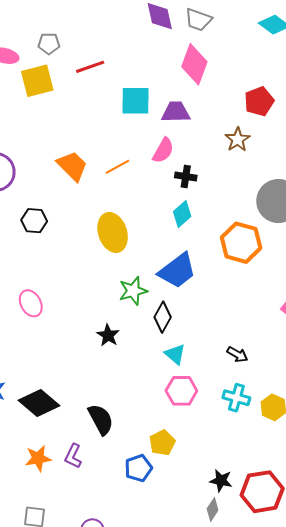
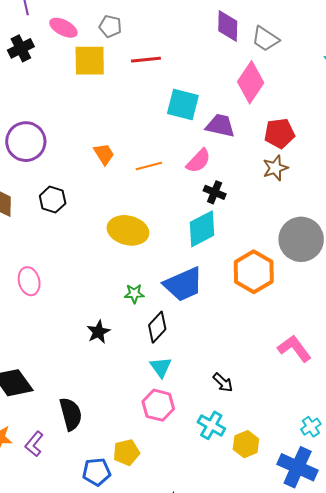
red pentagon: (259, 101) -> (279, 133), moved
orange trapezoid: (72, 166) -> (104, 154), size x0.7
cyan diamond: (182, 214) -> (202, 229), size x1.4
yellow ellipse: (113, 232) -> (128, 230), turned -72
green star: (133, 291) -> (134, 294), size x0.7

